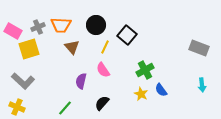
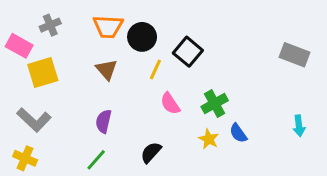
orange trapezoid: (61, 25) -> (108, 27), moved
gray cross: (38, 27) -> (50, 25), moved
gray rectangle: (199, 48) -> (295, 55), moved
pink semicircle: (103, 70) -> (170, 104), moved
purple semicircle: (81, 81) -> (104, 121), moved

